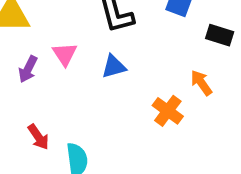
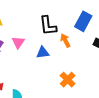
orange arrow: (201, 83) -> (65, 41), moved

